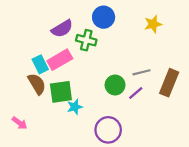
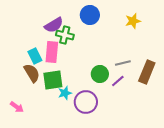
green cross: (86, 40) -> (65, 35), moved
pink rectangle: (60, 60) -> (52, 52), turned -55
purple circle: (108, 130) -> (86, 102), moved

